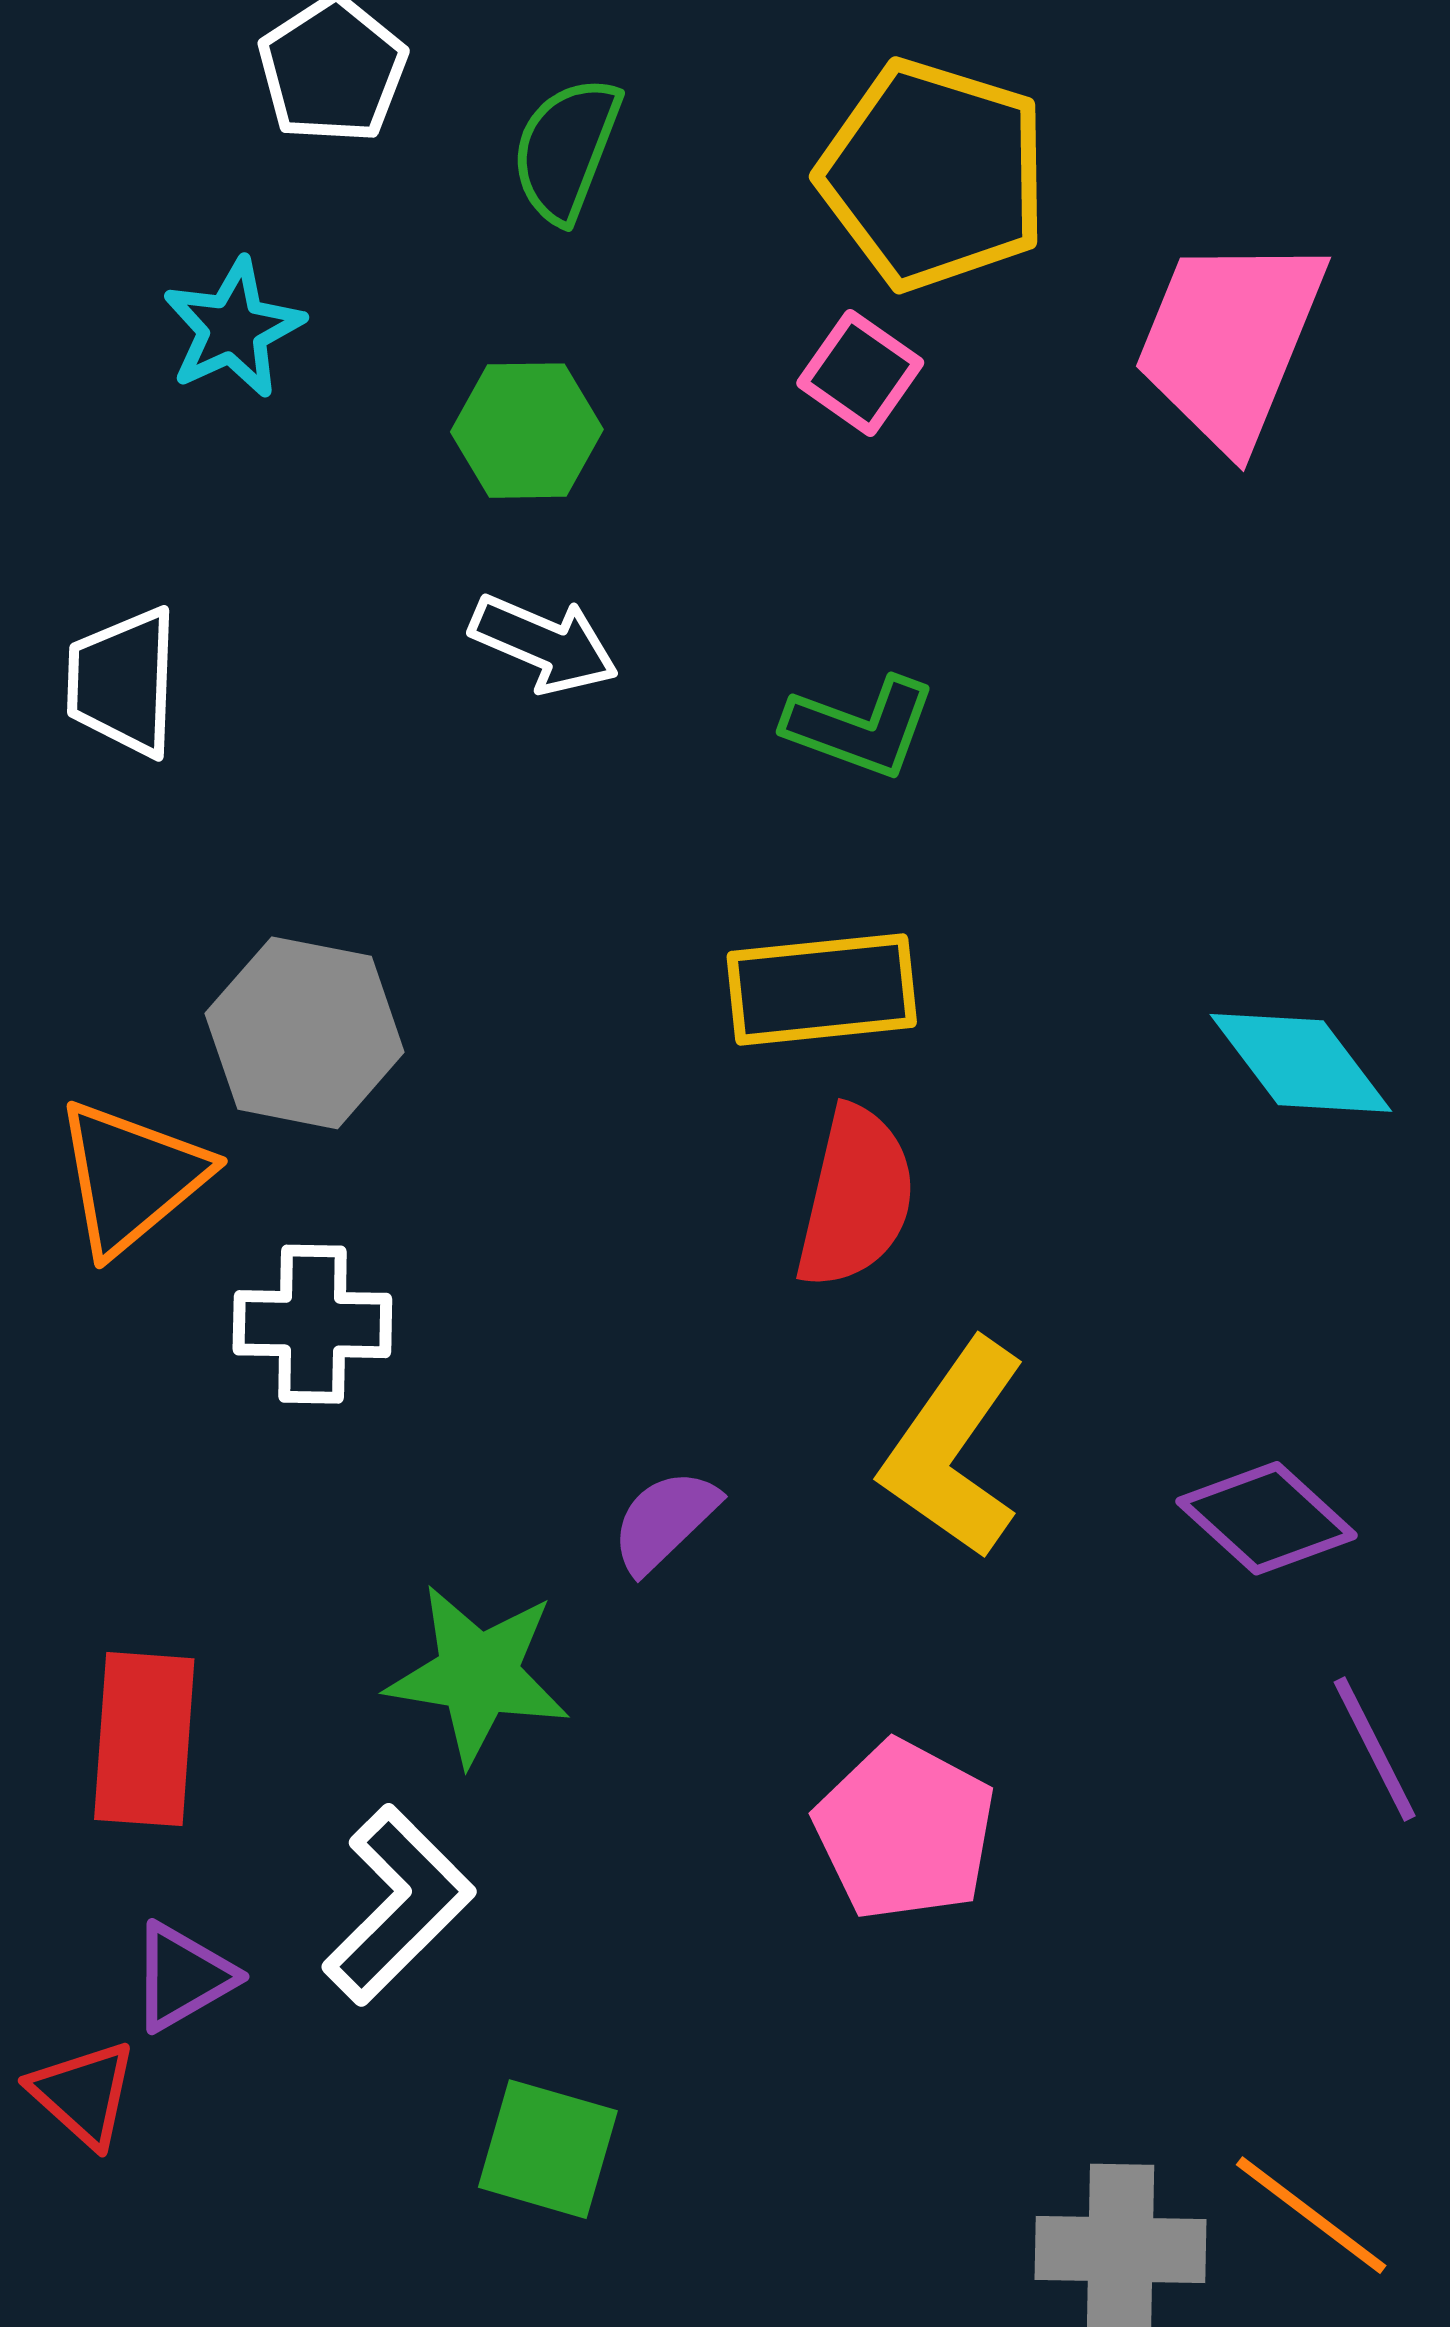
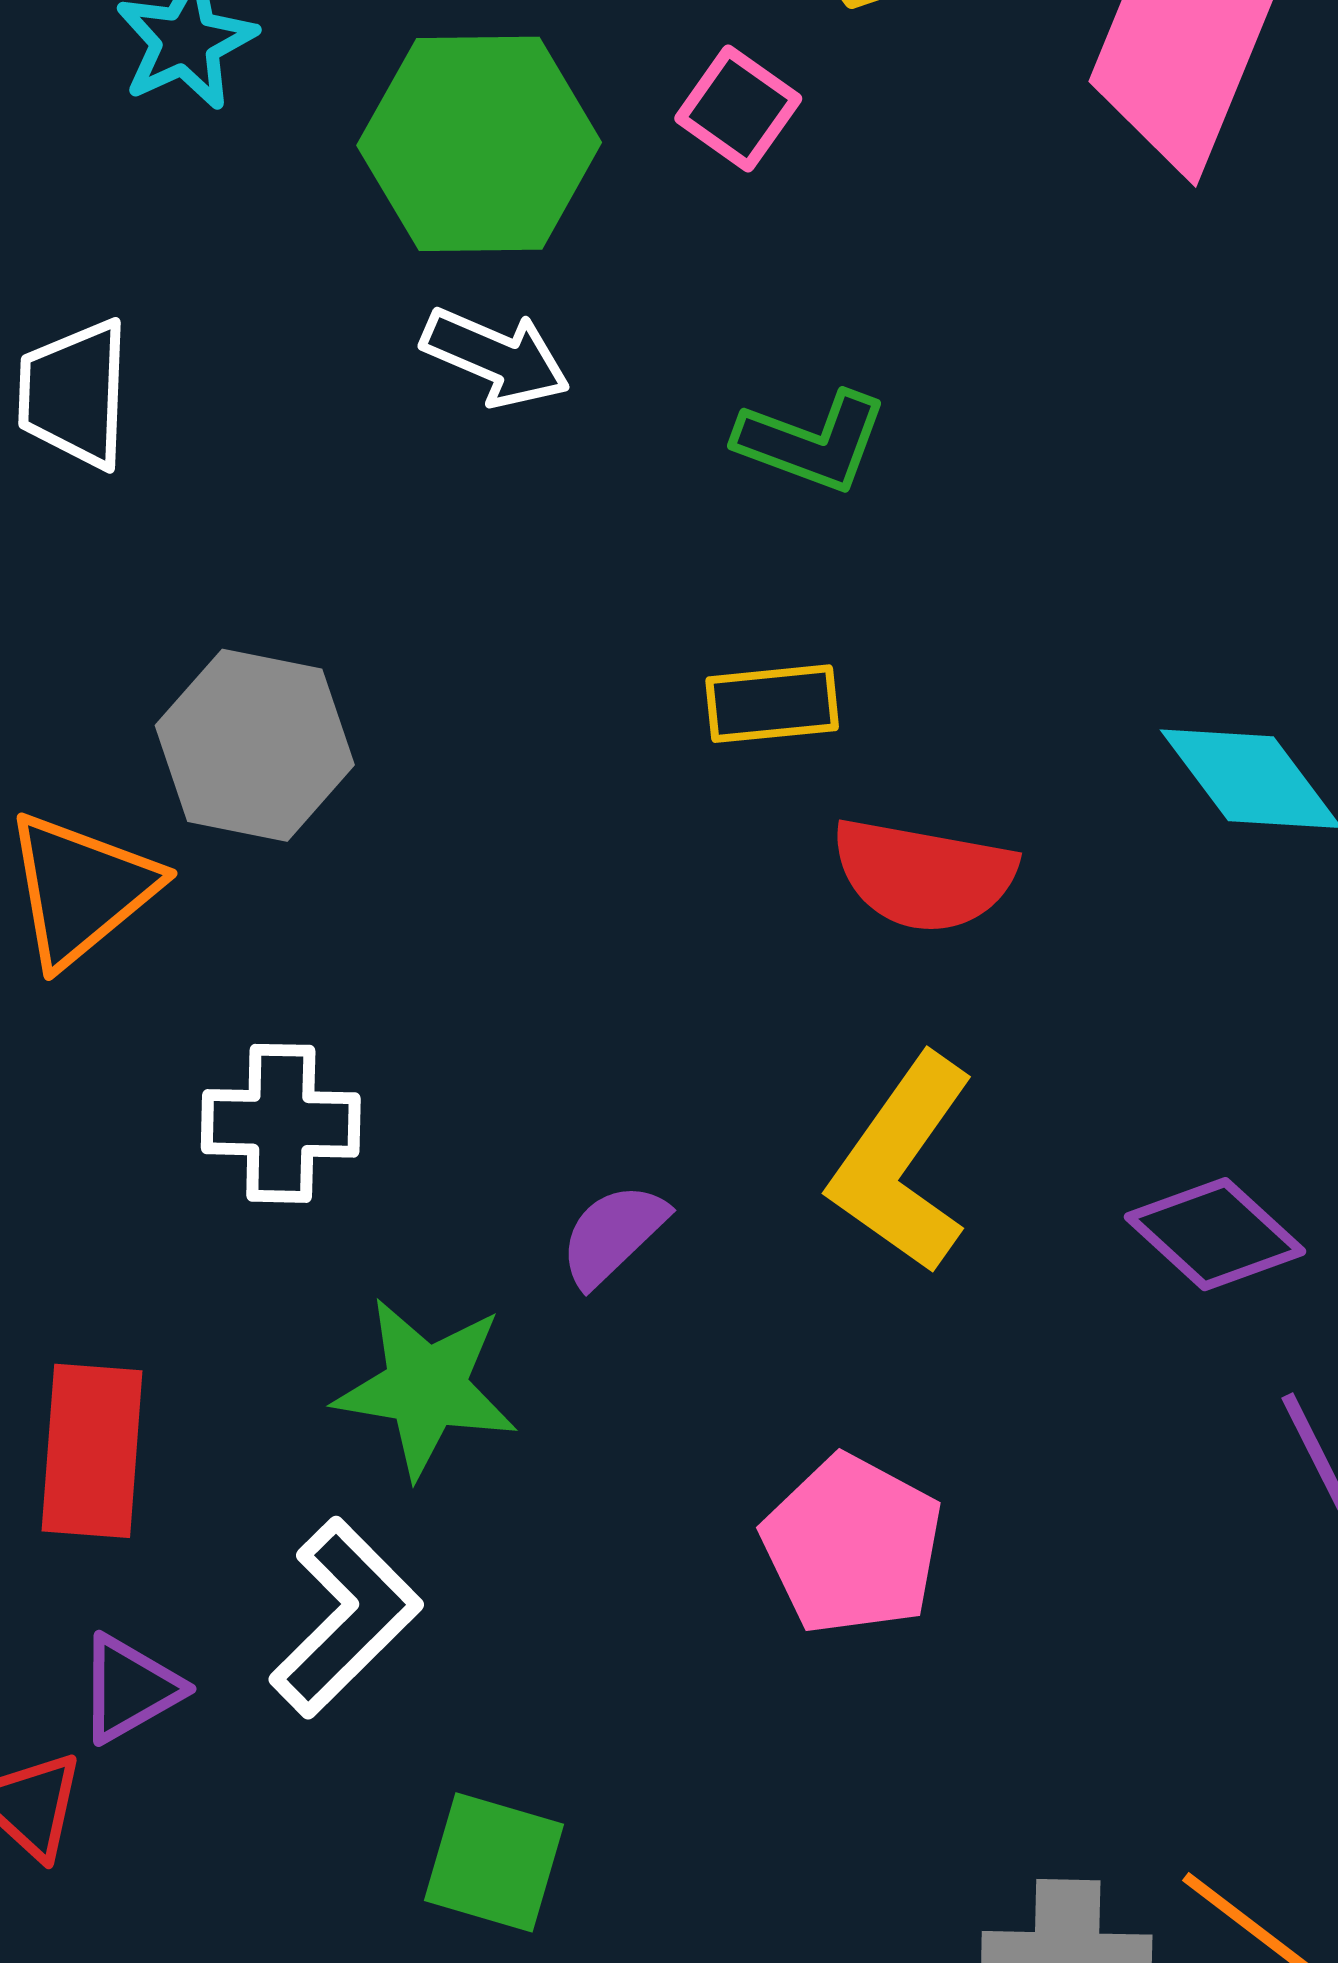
pink square: (860, 373) -> (738, 108), moved
green hexagon: (527, 431) -> (479, 144), size x1.6
yellow rectangle: (822, 989) -> (772, 704), size x0.7
red semicircle: (856, 1197) -> (924, 875), moved, turned 87
white cross: (312, 1324) -> (281, 1123), moved

